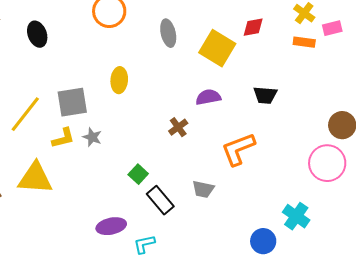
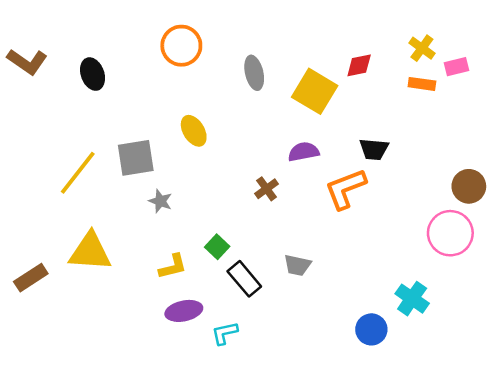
yellow ellipse: (119, 80) -> (194, 131), turned -35
yellow L-shape: (63, 138) -> (173, 266), moved
orange L-shape: (238, 149) -> (345, 189), moved

